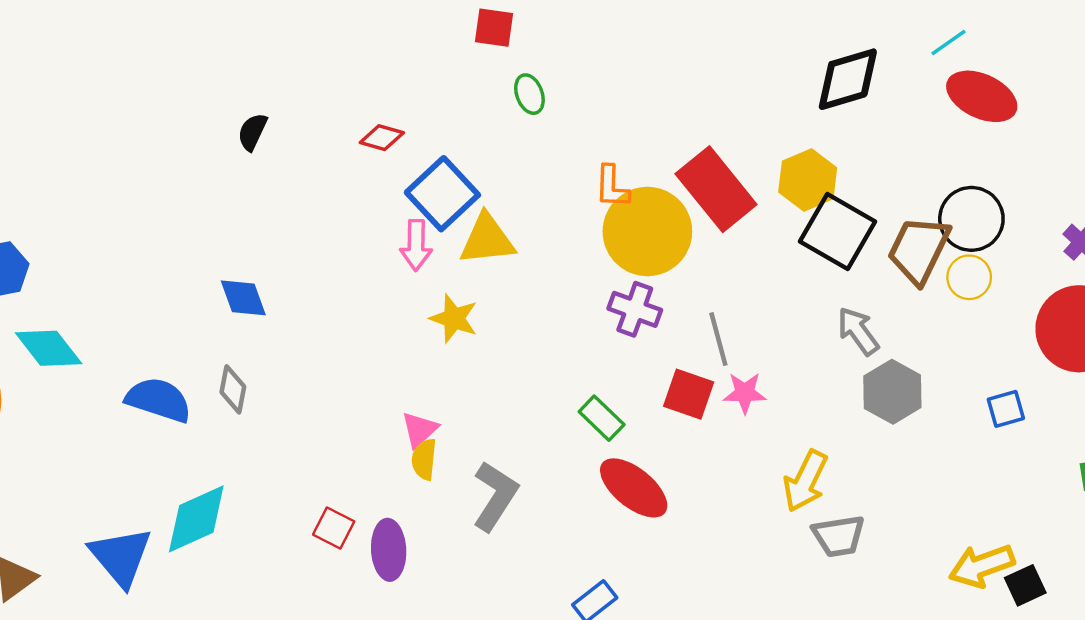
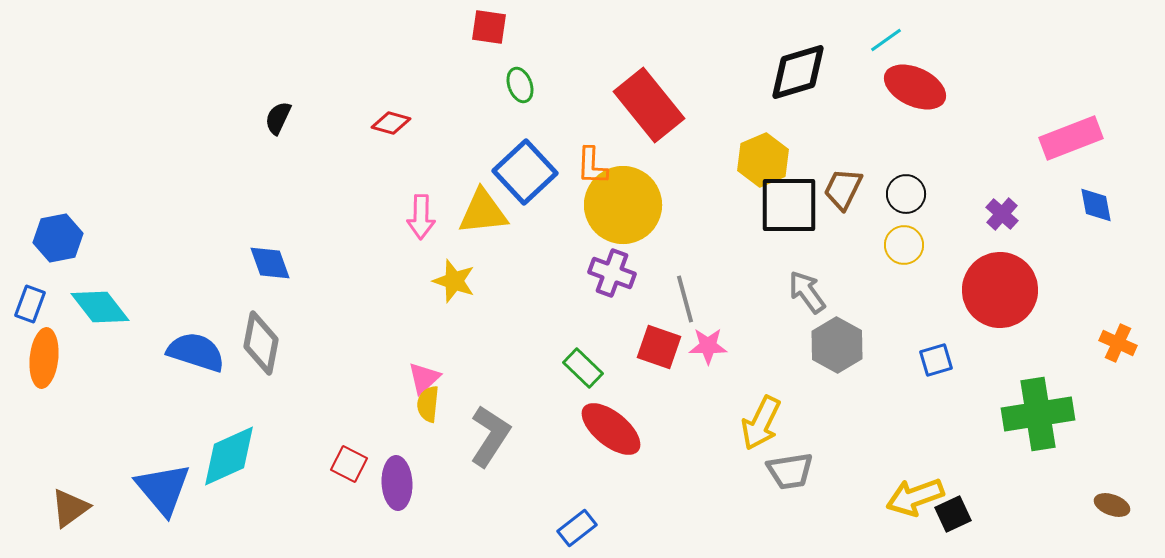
red rectangle: (716, 189) -> (649, 105), moved
blue square: (442, 194) -> (525, 172), moved
black circle: (971, 219) -> (906, 194), size x0.7
black square: (837, 231) -> (789, 205), turned -30
brown trapezoid: (919, 250) -> (843, 189), moved, size x0.7
gray diamond: (233, 389) -> (261, 343), size x1.5

